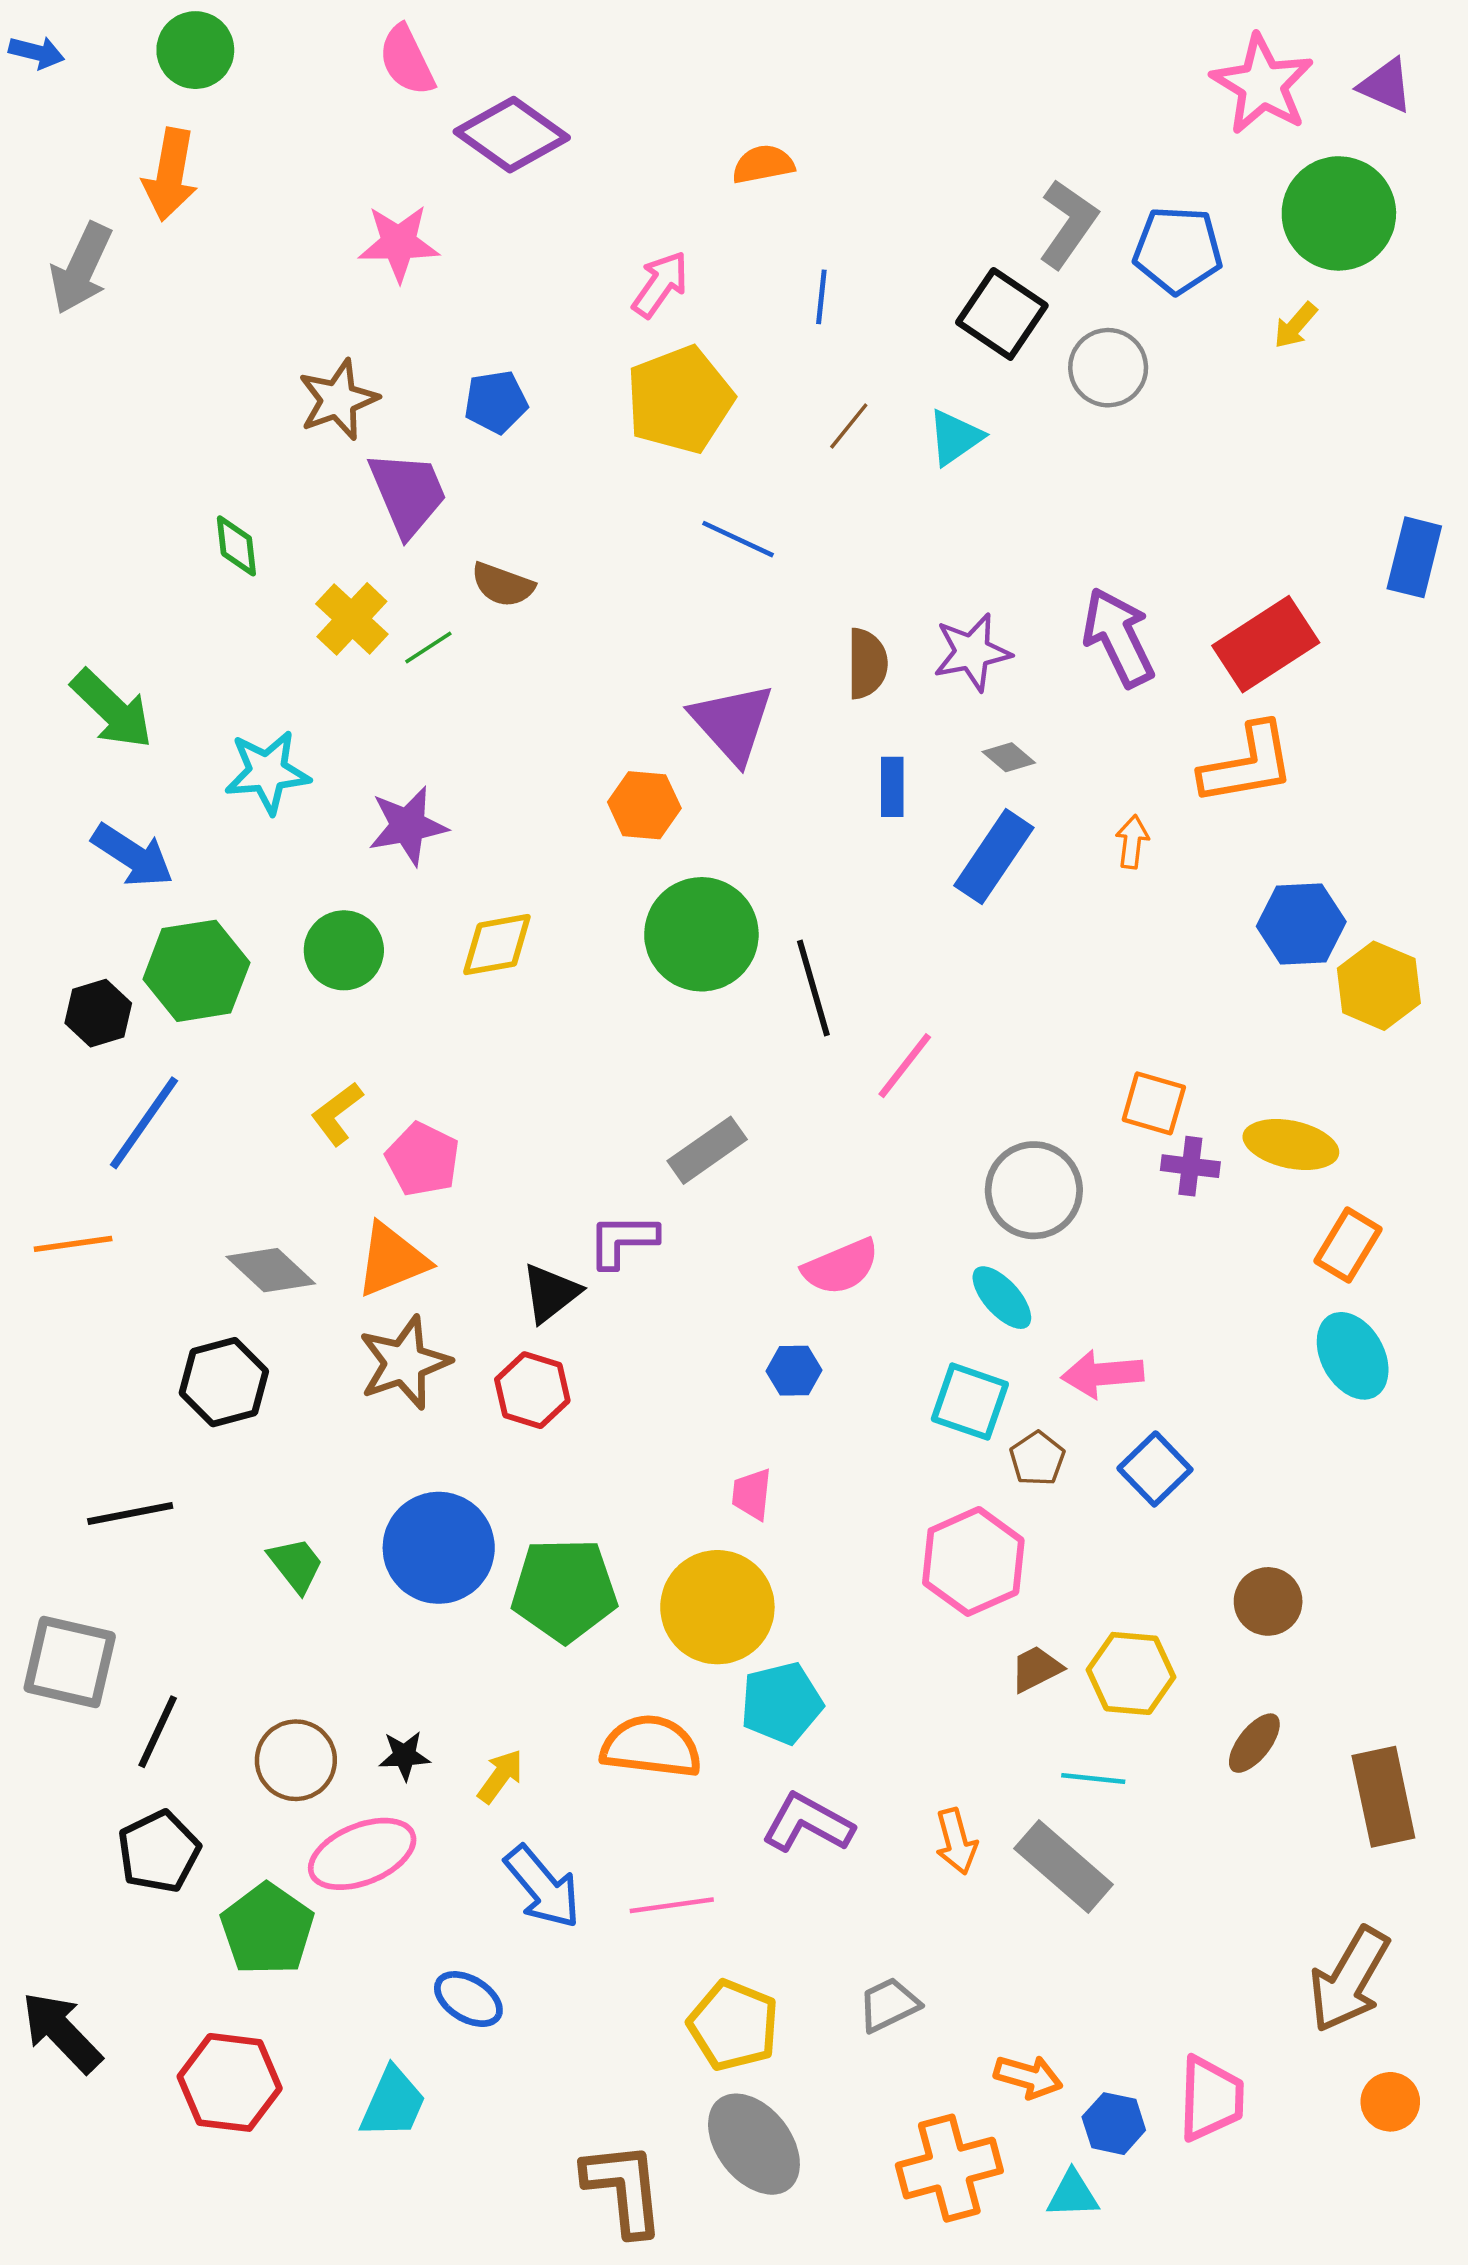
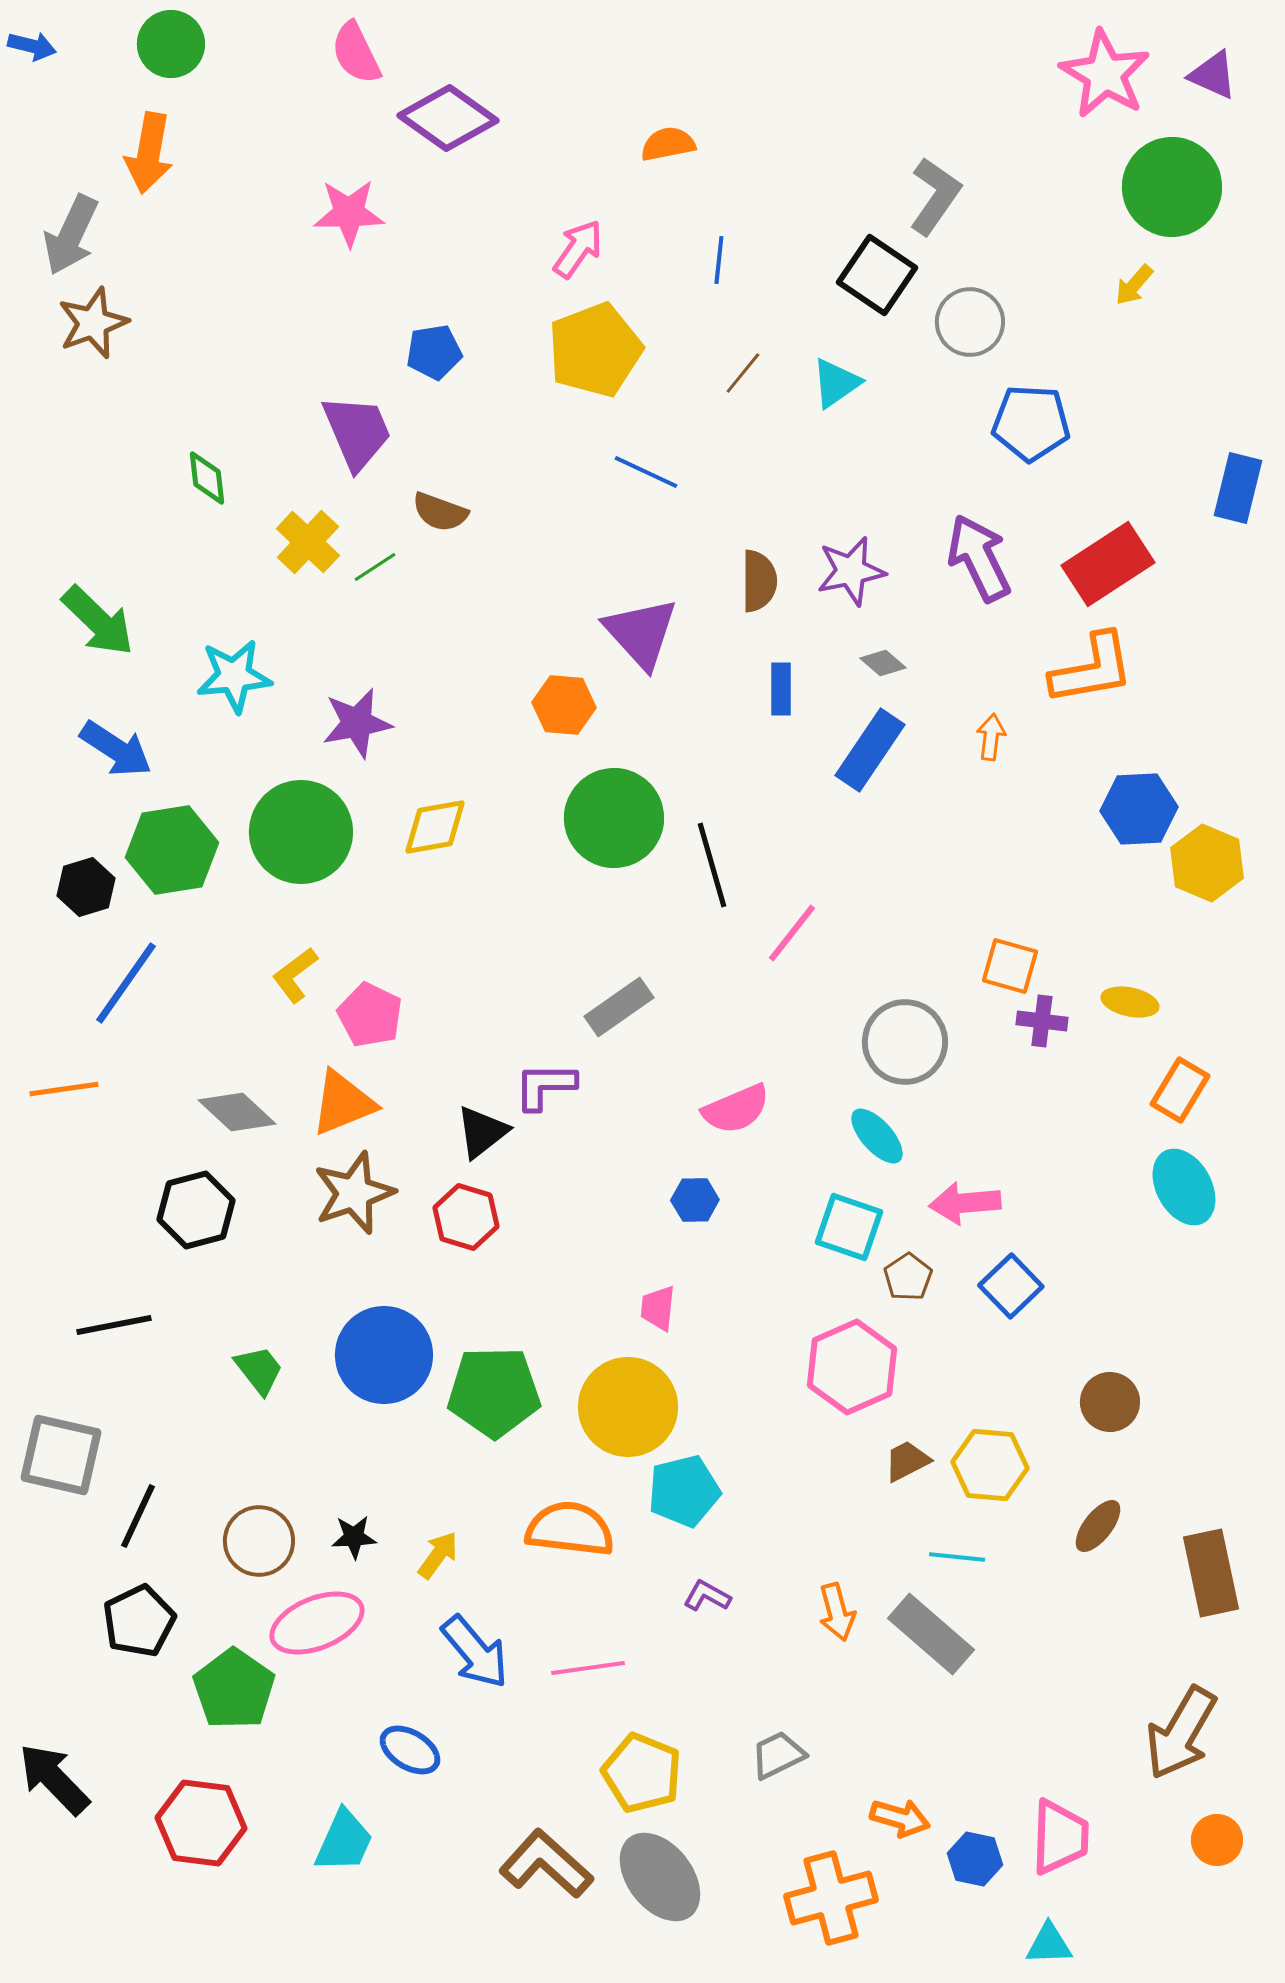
blue pentagon: (1178, 250) -> (1031, 423), moved
brown star: (338, 400) -> (93, 323), moved
green circle: (344, 950) -> (301, 832), size x1.5
yellow ellipse: (1291, 1144) -> (1130, 1002), size x0.7
purple L-shape: (808, 1823) -> (707, 1596), size x0.6
brown L-shape: (624, 2189) -> (546, 1864), moved, turned -42
cyan triangle: (1073, 2194) -> (1049, 1944), moved

